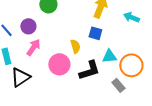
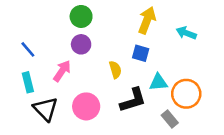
purple circle: (28, 26) -> (81, 44), moved
pink circle: (59, 64) -> (86, 106), moved
black triangle: (20, 77) -> (46, 109), turned -40

